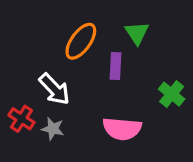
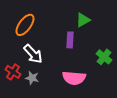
green triangle: (137, 33) -> (83, 20), turned 35
orange ellipse: (81, 41) -> (25, 25), moved

